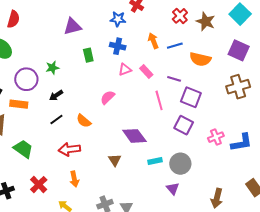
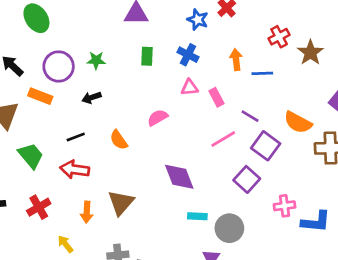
orange semicircle: (200, 59) -> (298, 122), moved
pink line: (159, 100) -> (223, 139), turned 60
black line: (56, 120) -> (76, 137), moved
red arrow: (69, 149) -> (75, 169), moved
brown triangle: (115, 160) -> (121, 203), moved, size x1.5

